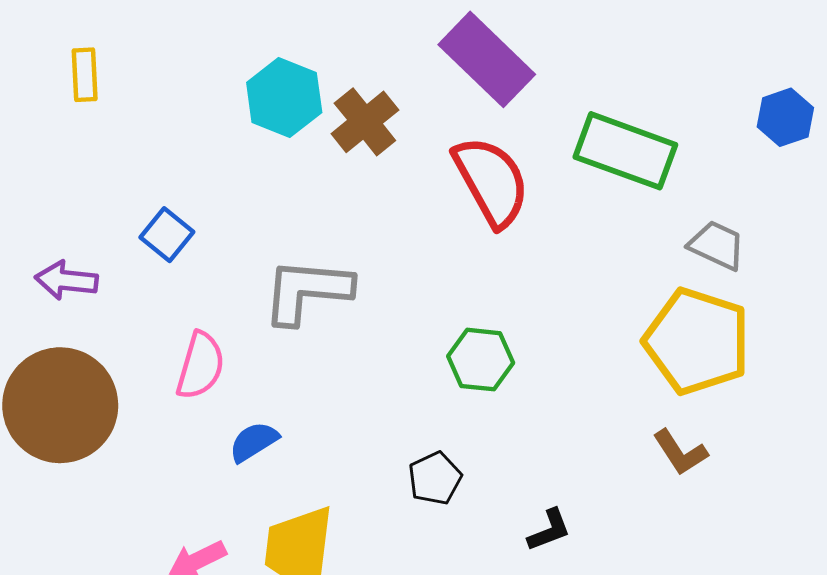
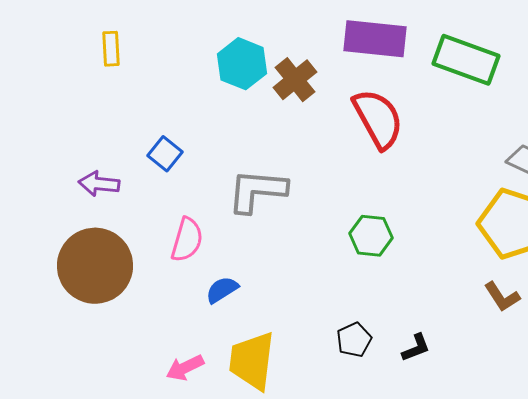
purple rectangle: (487, 59) -> (375, 39), turned -38
green rectangle: (625, 151) -> (466, 60), moved
black pentagon: (435, 478) -> (354, 340), moved

